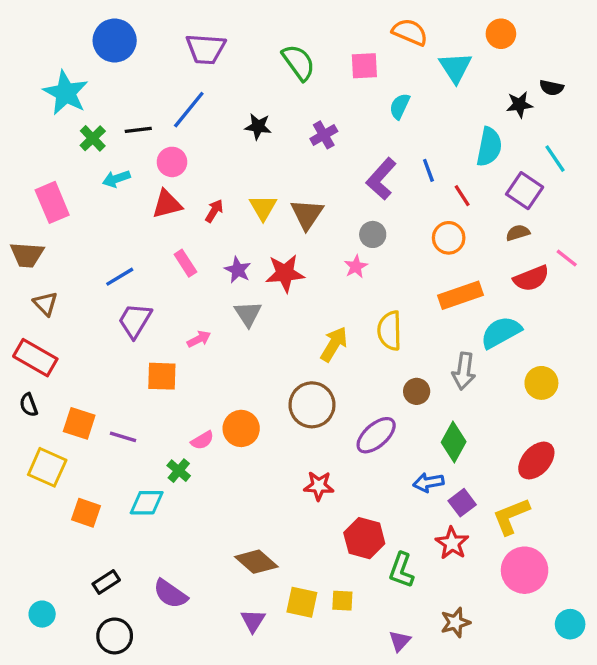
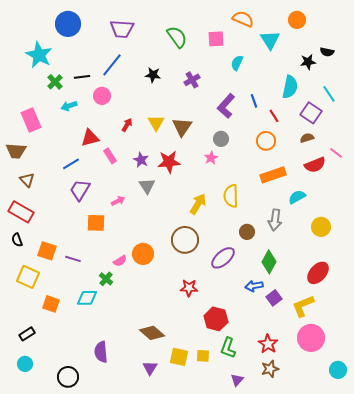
red triangle: (167, 204) -> (90, 138), moved
cyan semicircle: (501, 332) -> (297, 197), size x0.7
red star: (452, 543) -> (268, 344), moved
green L-shape: (401, 570) -> (228, 348), moved
black rectangle: (106, 582) -> (27, 334), moved
purple semicircle: (170, 594) -> (101, 352), turned 50

